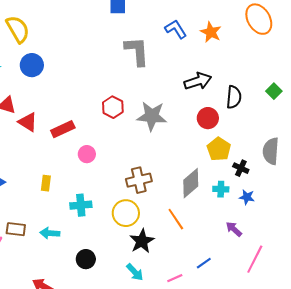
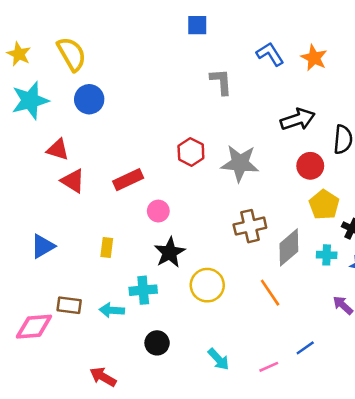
gray L-shape: (137, 51) -> (221, 82), size x0.7
red triangle: (28, 122) -> (73, 181), moved
brown cross: (139, 180) -> (250, 226), moved
cyan cross: (81, 205) -> (143, 290), moved
black star: (142, 241) -> (170, 252), moved

